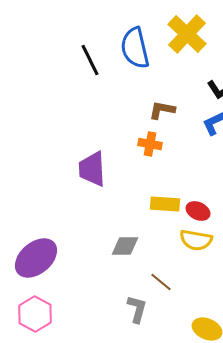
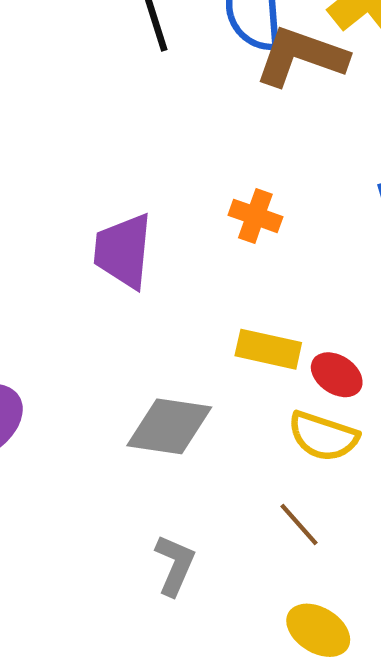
brown L-shape: (162, 110) -> (301, 56), moved, size x1.6
gray diamond: (125, 246) -> (169, 426), size x1.4
brown line: (161, 282) -> (299, 525), moved

